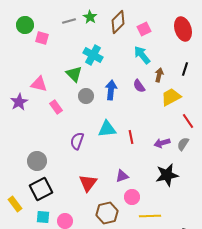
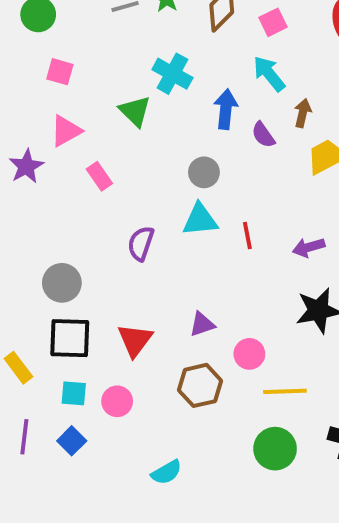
pink square: (42, 38) -> (60, 72), moved
pink triangle: (39, 84) -> (66, 131), turned -42
blue arrow: (111, 90) -> (226, 109), moved
gray circle: (86, 96) -> (204, 172), moved
purple triangle: (122, 176) -> (202, 324), moved
red triangle: (88, 183) -> (135, 340), moved
black square: (41, 189) -> (70, 338), turned 30

